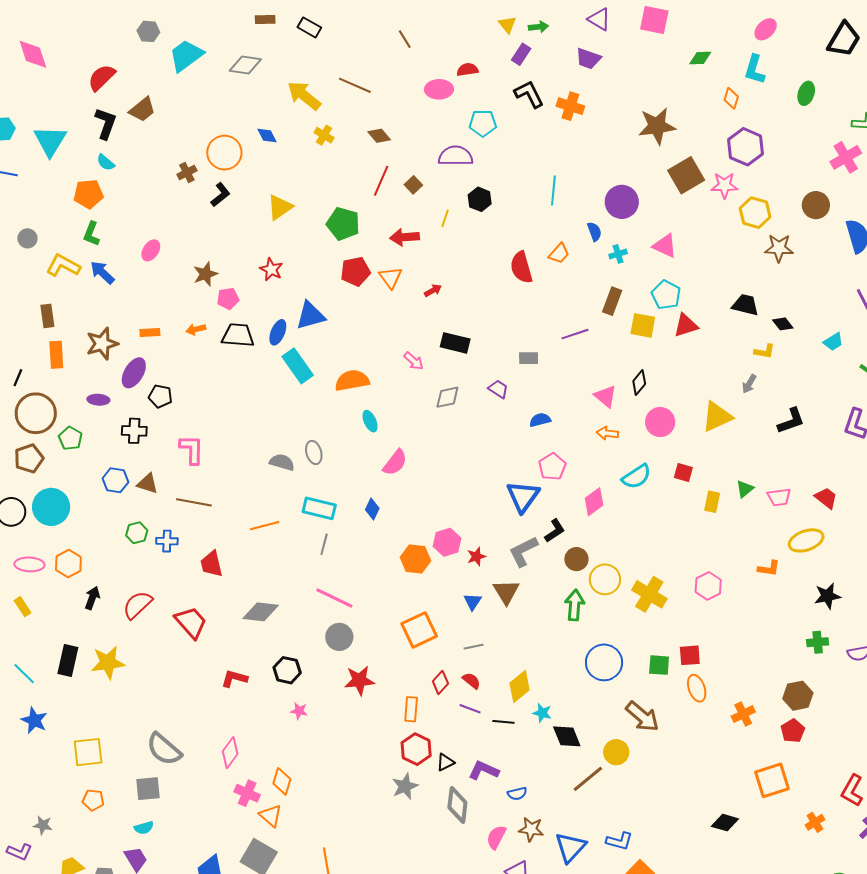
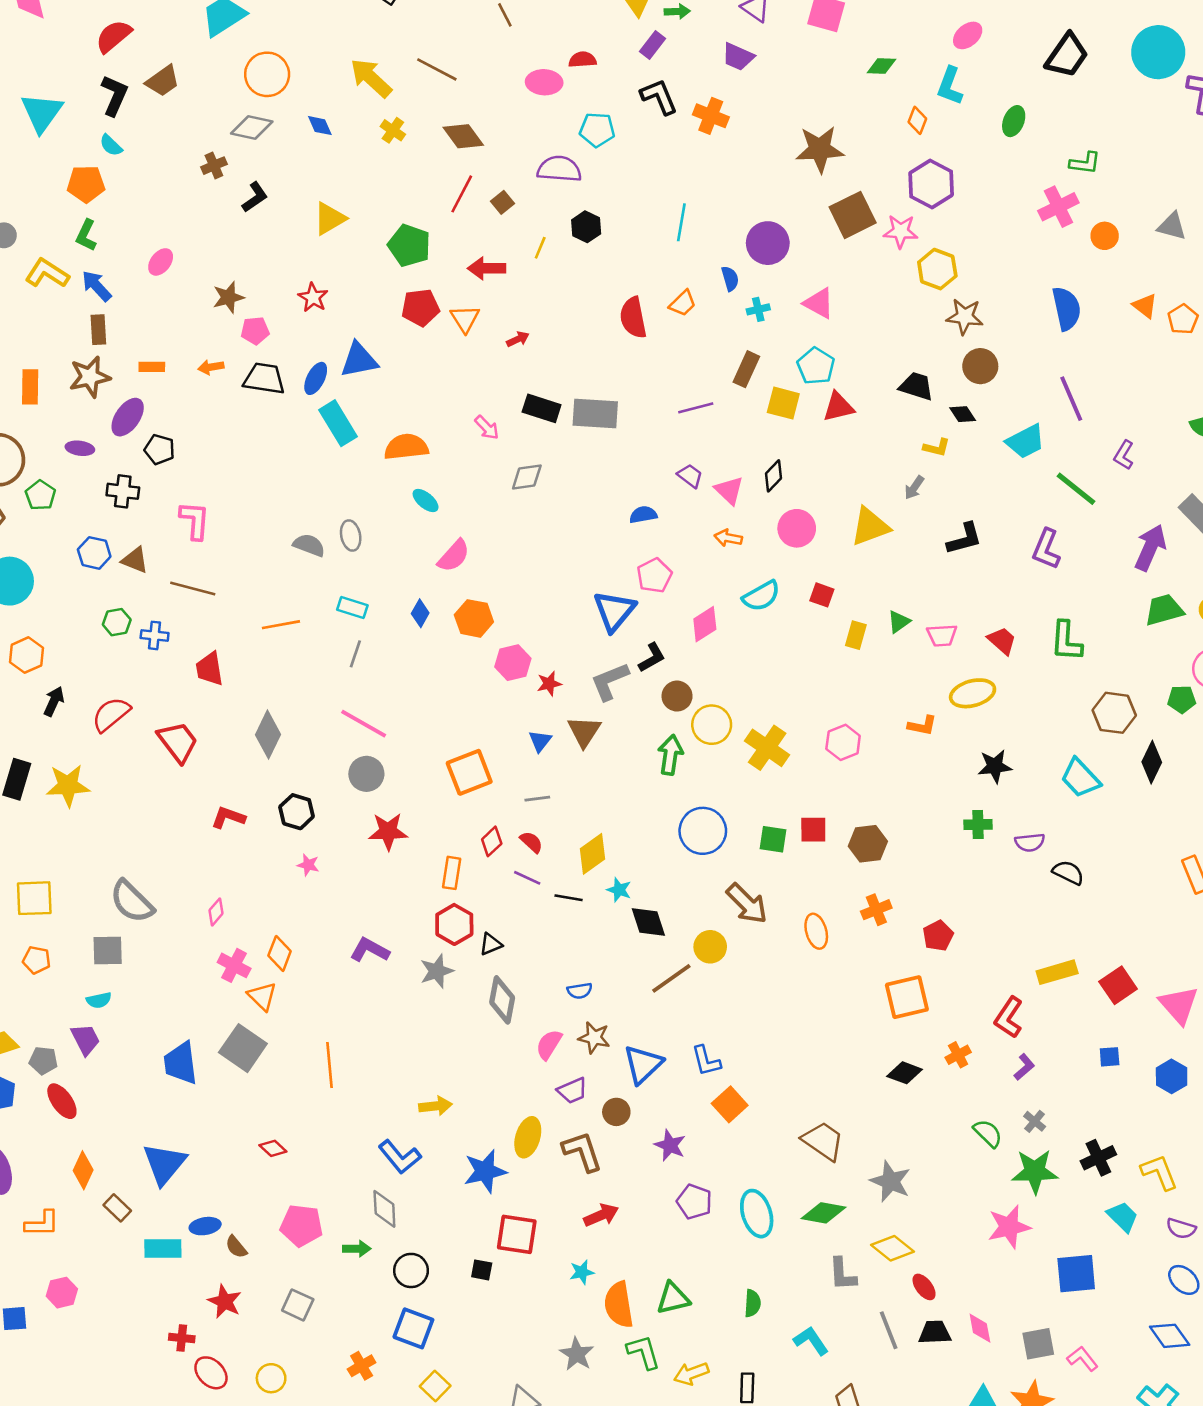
gray diamond: (245, 65) -> (252, 128), moved
brown diamond: (379, 136) -> (463, 136), size x1.4
orange circle: (224, 153) -> (267, 74), moved
brown circle: (816, 205) -> (980, 366), moved
brown rectangle: (47, 316) -> (98, 330), moved
cyan trapezoid: (833, 342) -> (1026, 441), size x1.5
gray rectangle: (529, 358) -> (595, 413), moved, size x1.8
purple trapezoid: (498, 389) -> (690, 476), moved
cyan ellipse: (370, 421) -> (426, 501), turned -30
cyan rectangle: (319, 508) -> (352, 608), size x0.7
orange hexagon: (415, 559) -> (474, 618), moved
gray diamond: (261, 612) -> (268, 735), turned -75
orange ellipse: (697, 688) -> (816, 931), moved
brown hexagon: (798, 696) -> (868, 844), moved
pink diamond: (230, 753) -> (216, 912), size x0.7
purple L-shape: (484, 770) -> (370, 950), moved
black diamond: (725, 823) -> (905, 1073), moved
blue L-shape: (619, 841) -> (706, 1061), turned 56

